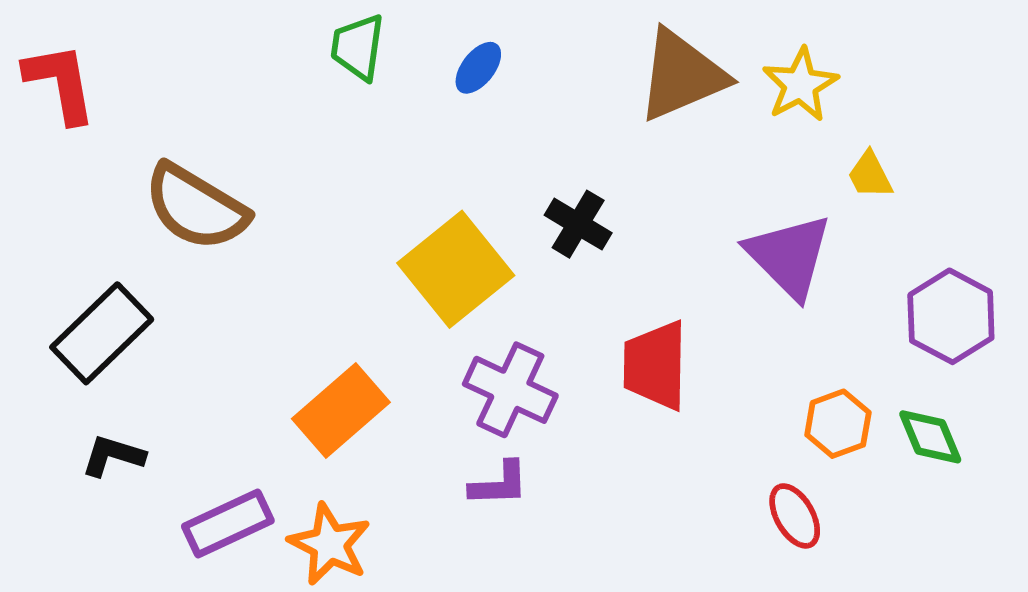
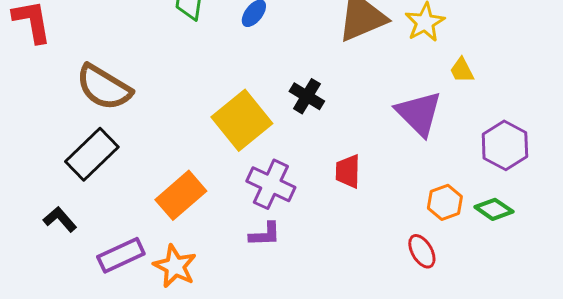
black rectangle: (102, 333) -> (92, 154), moved
red trapezoid: (655, 365) -> (348, 171), size x0.7
green diamond: (930, 437) -> (494, 209), turned -33
black L-shape: (113, 456) -> (60, 219), turned 32

